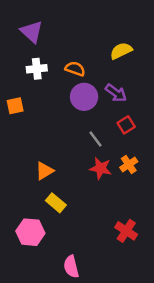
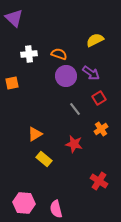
purple triangle: (32, 32) -> (14, 18), moved
red star: (101, 168) -> (74, 144), moved
pink hexagon: (30, 232) -> (24, 203), moved

